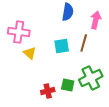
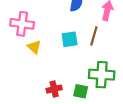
green cross: (91, 78) -> (102, 75), turned 30
green square: (68, 85) -> (81, 91), moved

